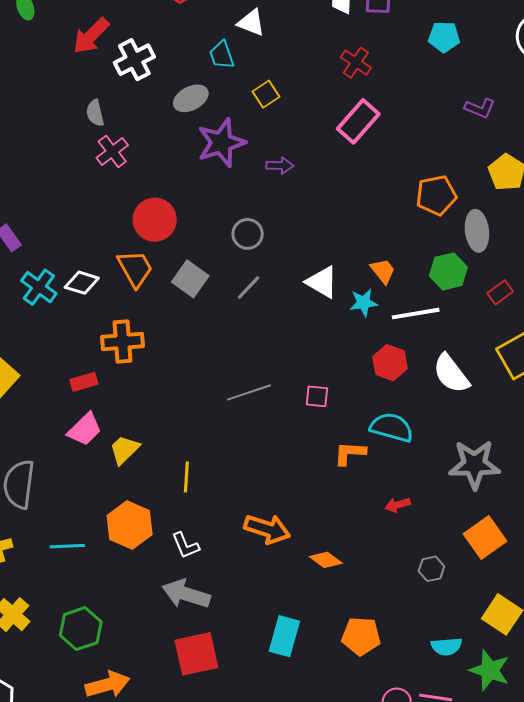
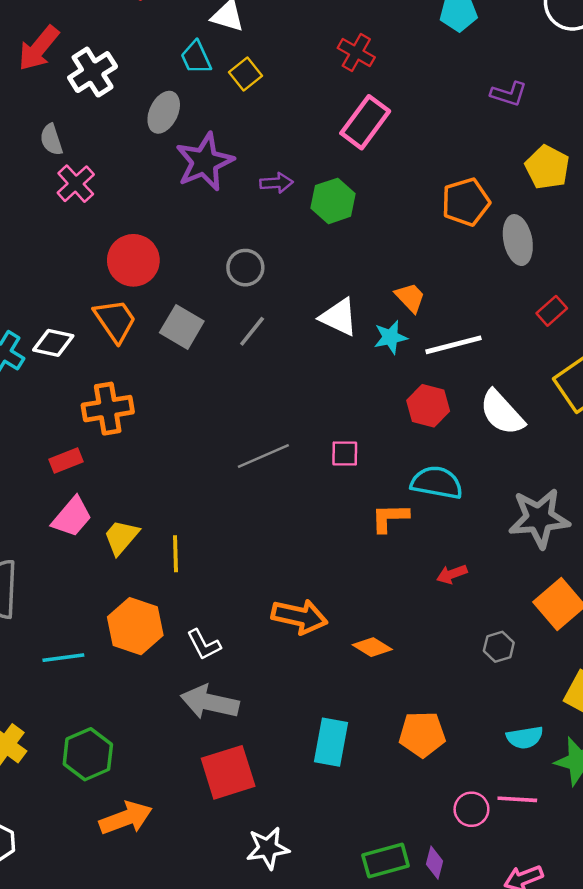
yellow square: (266, 94) -> (245, 74), moved
gray ellipse: (191, 98) -> (164, 112), turned -32
green hexagon: (448, 271) -> (333, 201), moved
yellow line: (186, 477) -> (175, 554), moved

